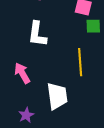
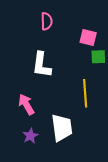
purple star: (26, 115) -> (30, 136), moved

